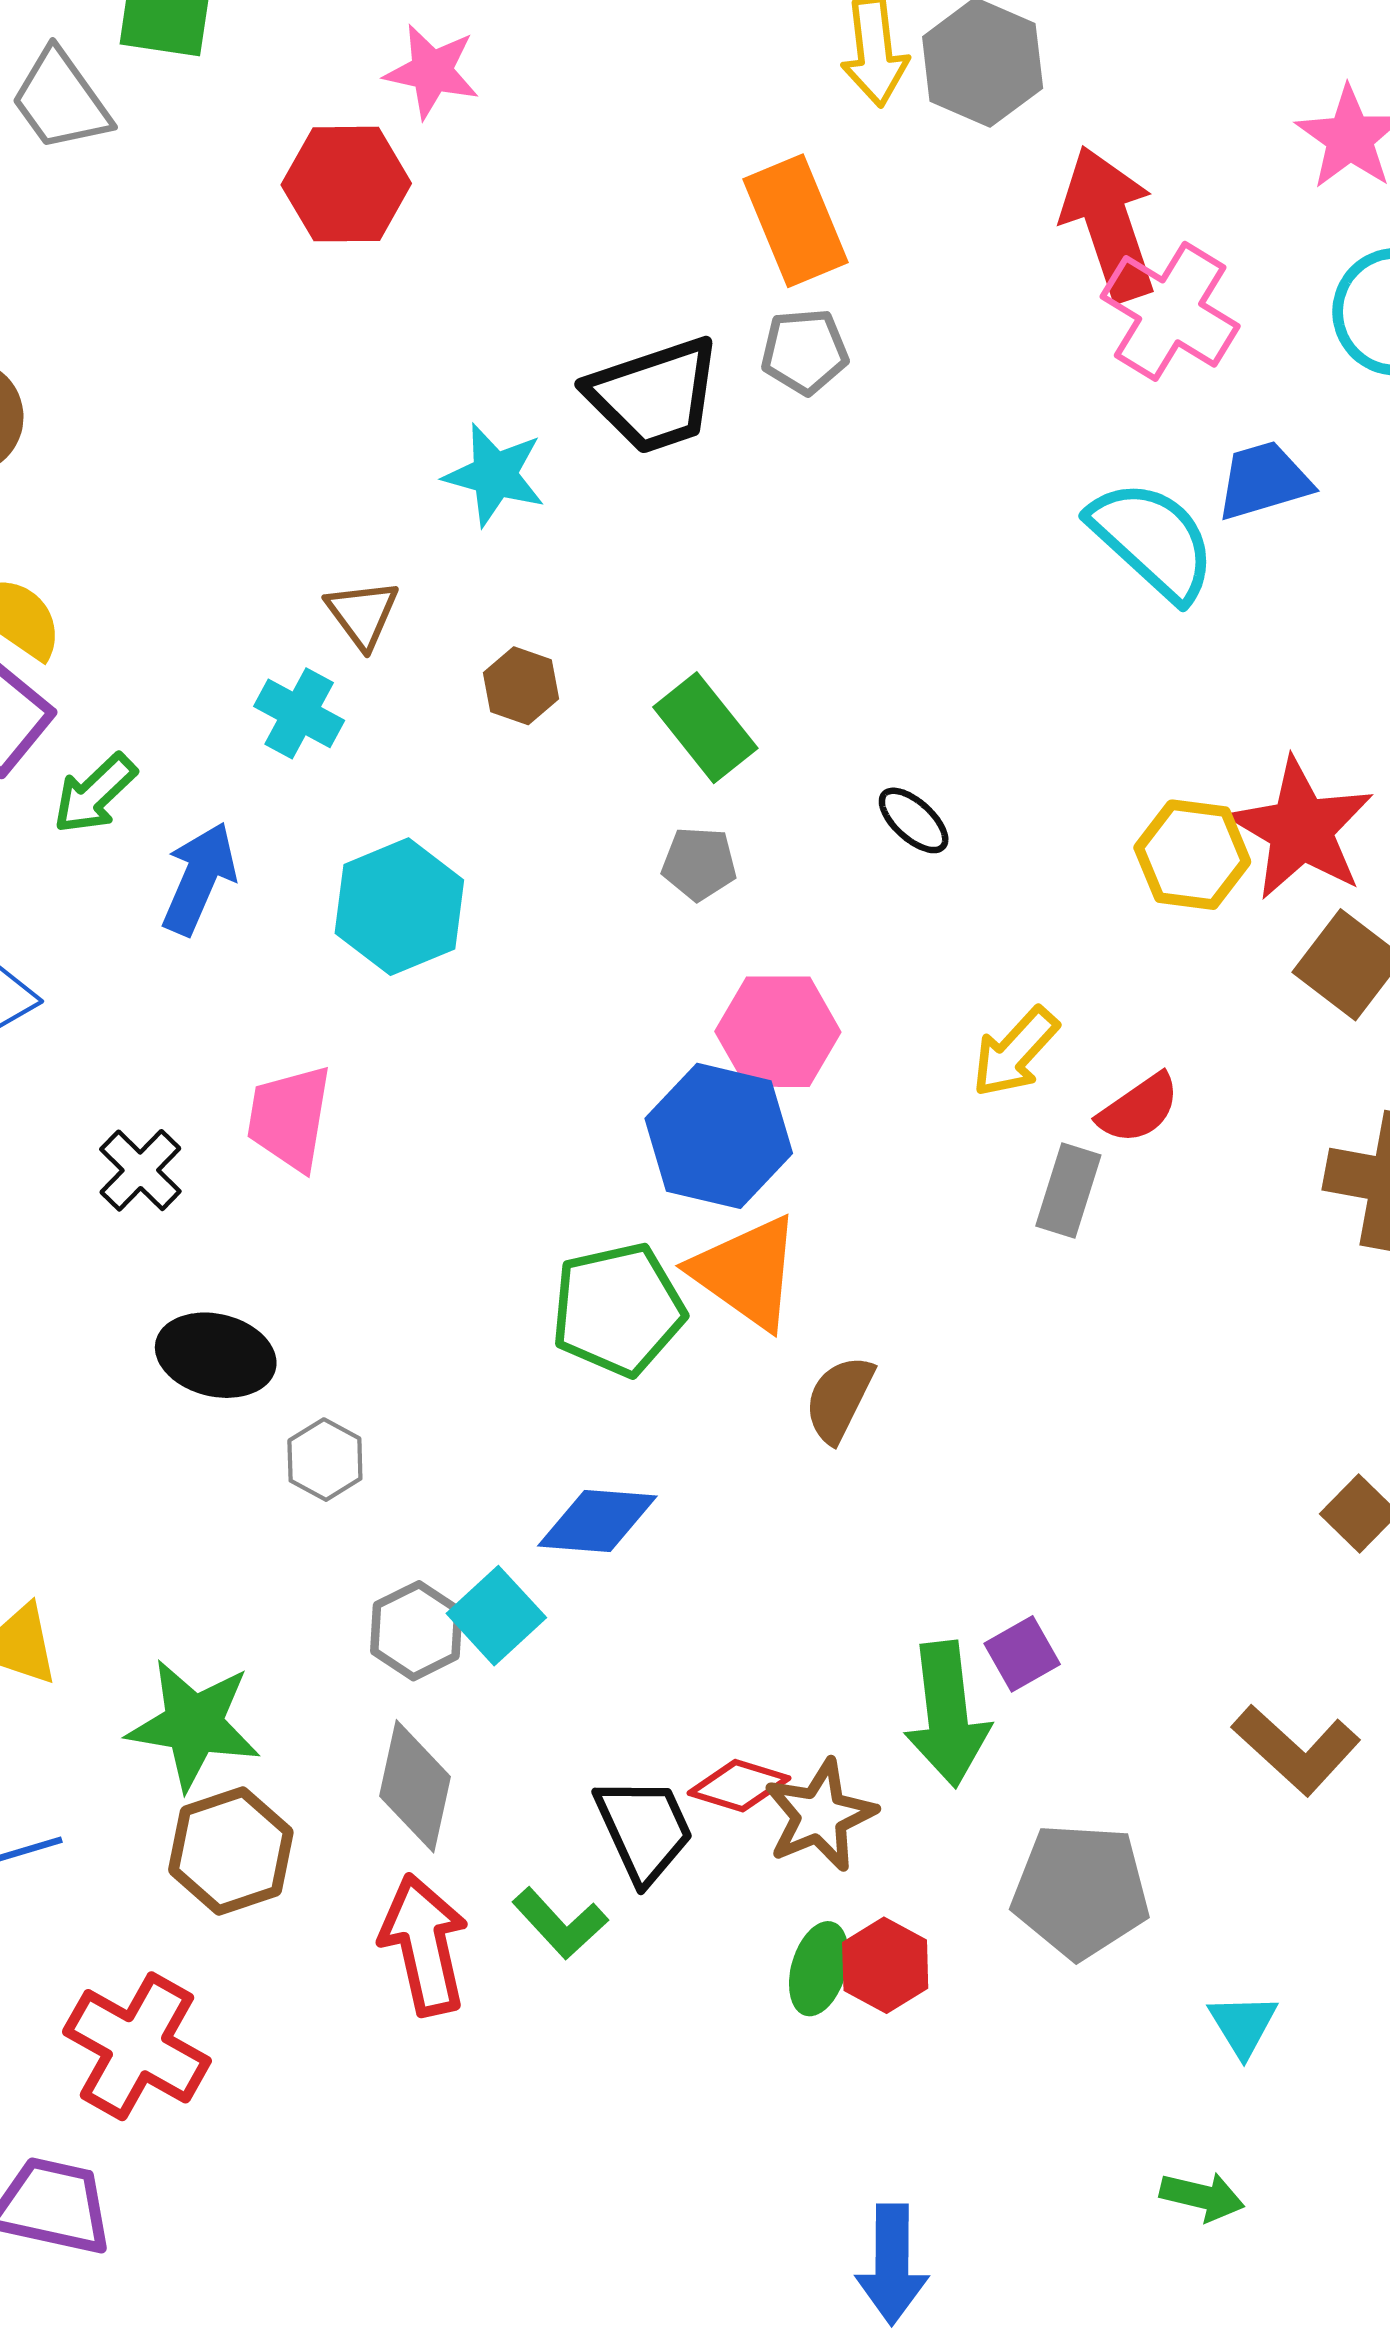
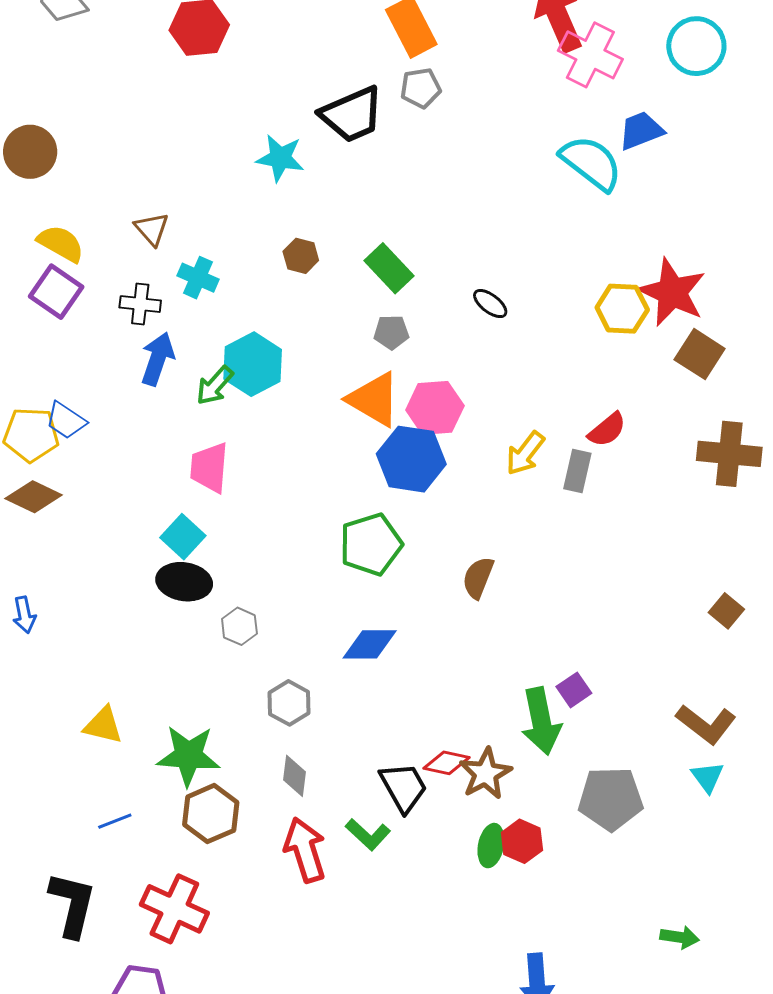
brown triangle: (362, 614) -> (152, 229), moved
green arrow: (95, 794) -> (215, 385), moved
yellow arrow: (1015, 1052) -> (525, 453), moved
black cross: (140, 1170) -> (140, 304), moved, turned -33
orange triangle: (747, 1272) -> (374, 399), moved
cyan square: (496, 1616) -> (183, 537), moved
gray diamond: (415, 1786) -> (294, 776), size x0.7
cyan triangle: (1243, 2025) -> (708, 777), moved

